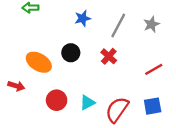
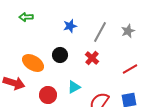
red arrow: (16, 86) -> (14, 83), size x1.5
cyan triangle: (87, 103) -> (74, 87), moved

